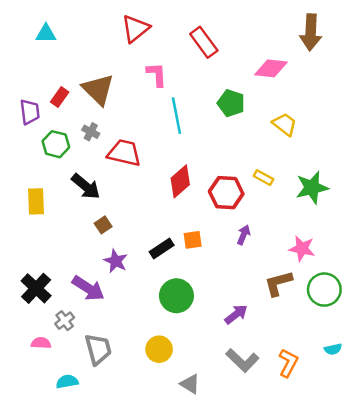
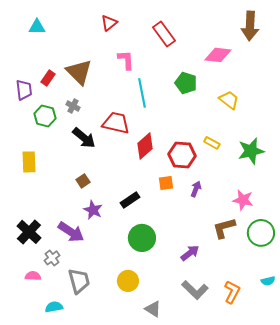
red triangle: (135, 29) -> (109, 23), size x0.7
red trapezoid: (124, 153) -> (116, 123), moved
black arrow: (86, 186) -> (84, 138), moved
orange square: (193, 240) -> (166, 183), moved

